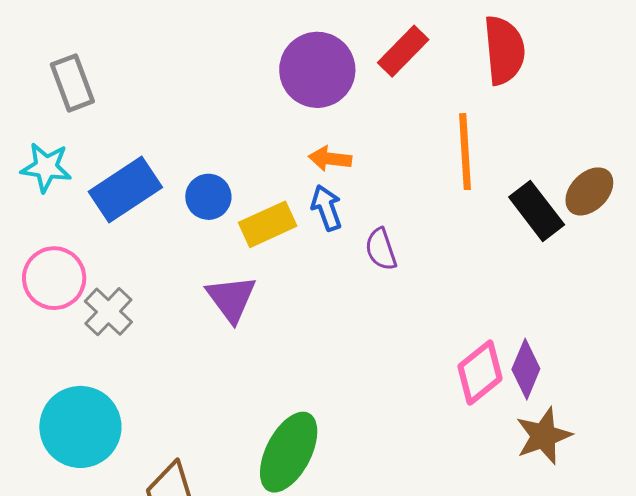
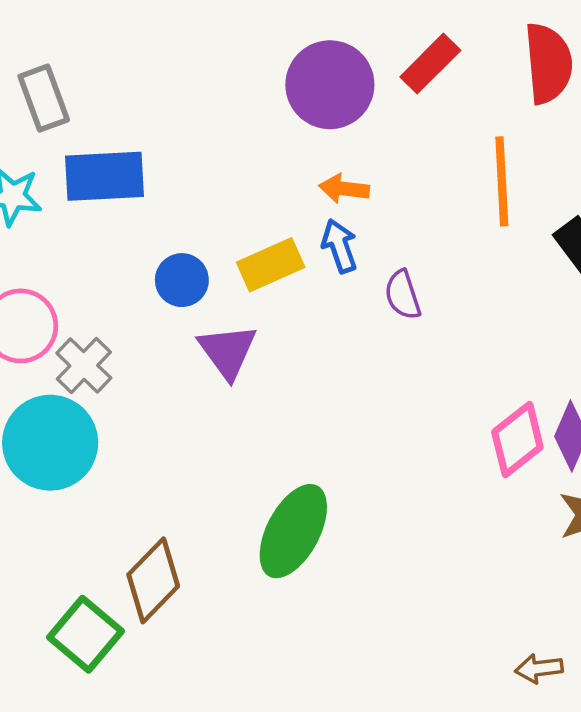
blue rectangle: (125, 190) -> (105, 176), moved, turned 30
blue circle: (208, 197) -> (182, 280), moved
cyan circle: (80, 427) -> (50, 443), moved

